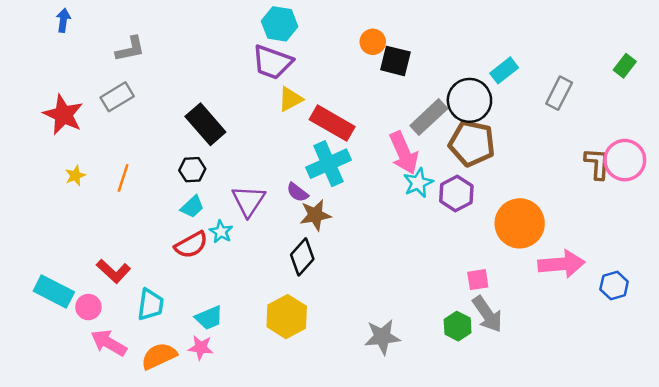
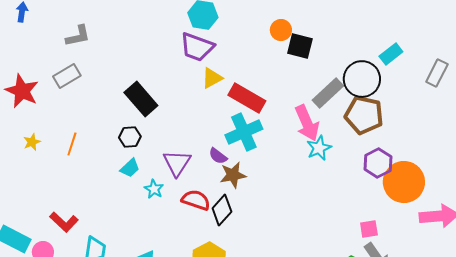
purple hexagon: (456, 194) -> (378, 163), moved
red semicircle: (191, 245) -> (196, 200), moved, turned -132

